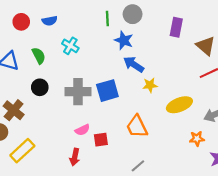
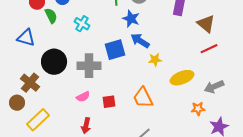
green semicircle: (39, 56) -> (51, 16), moved
black circle: (40, 87) -> (54, 62), size x1.6
blue square: (107, 91) -> (115, 50), moved
pink semicircle: (82, 130) -> (83, 97), moved
red square: (101, 140) -> (109, 102), moved

